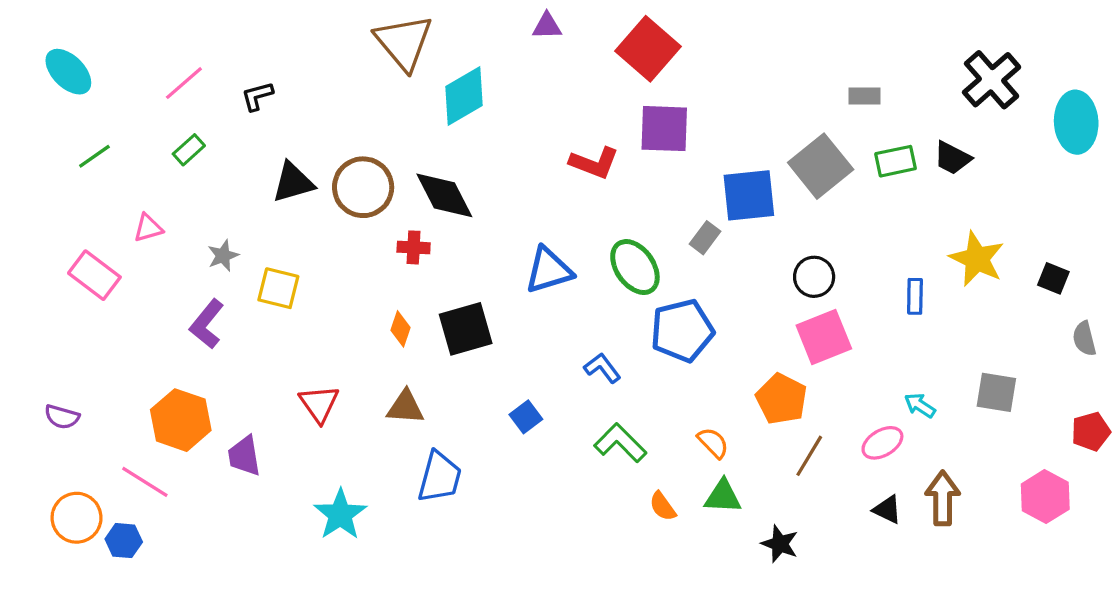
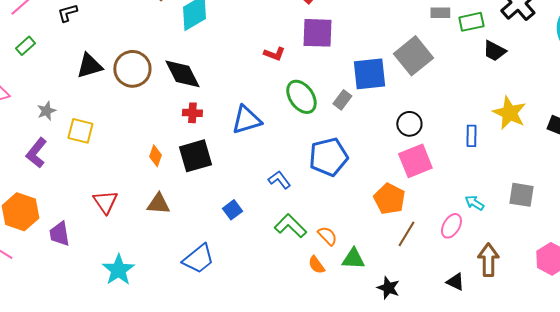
green rectangle: (895, 161) -> (471, 22), moved
red L-shape: (594, 163) -> (274, 54), size x0.7
red cross: (414, 247) -> (192, 113), moved
green ellipse: (635, 267) -> (301, 97), moved
orange semicircle: (713, 443) -> (327, 236), moved
pink ellipse: (882, 443) -> (451, 226), turned -30
blue trapezoid: (440, 477) -> (198, 259), moved, turned 36
black triangle: (887, 510) -> (455, 282), moved

